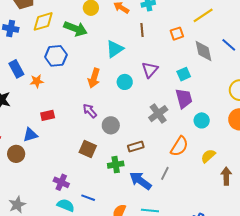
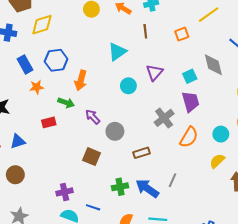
green arrow: (75, 29) -> (66, 103), moved, size x0.7
gray diamond: (204, 51) -> (213, 65), moved
blue rectangle: (16, 69) -> (25, 64), moved
orange arrow: (94, 78) -> (81, 80), moved
cyan circle: (202, 120) -> (221, 134), moved
blue triangle: (30, 135) -> (18, 141), moved
orange semicircle: (179, 146) -> (189, 137), moved
brown circle: (16, 154) -> (15, 175), moved
green cross: (116, 165) -> (120, 187), moved
purple cross: (61, 182) -> (65, 192), turned -35

